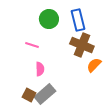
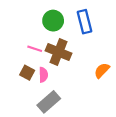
brown cross: (82, 45) -> (59, 52), moved
brown square: (29, 95) -> (27, 73), moved

